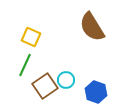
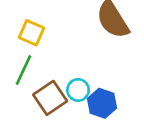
blue hexagon: (96, 92) -> (102, 103), moved

